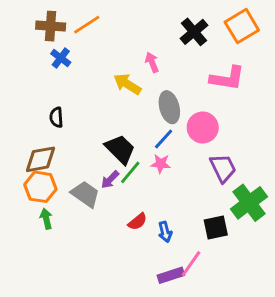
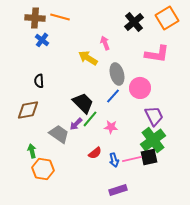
orange line: (87, 25) -> (60, 17), turned 48
pink star: (161, 164) -> (111, 127), moved
orange hexagon: (40, 187) -> (43, 169), moved
green cross: (249, 203) -> (153, 140), moved
pink line: (191, 264) -> (132, 159), moved, turned 42

